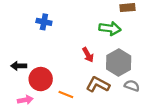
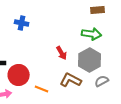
green arrow: (110, 28) -> (92, 34), moved
gray semicircle: (132, 86) -> (102, 81), turned -48

